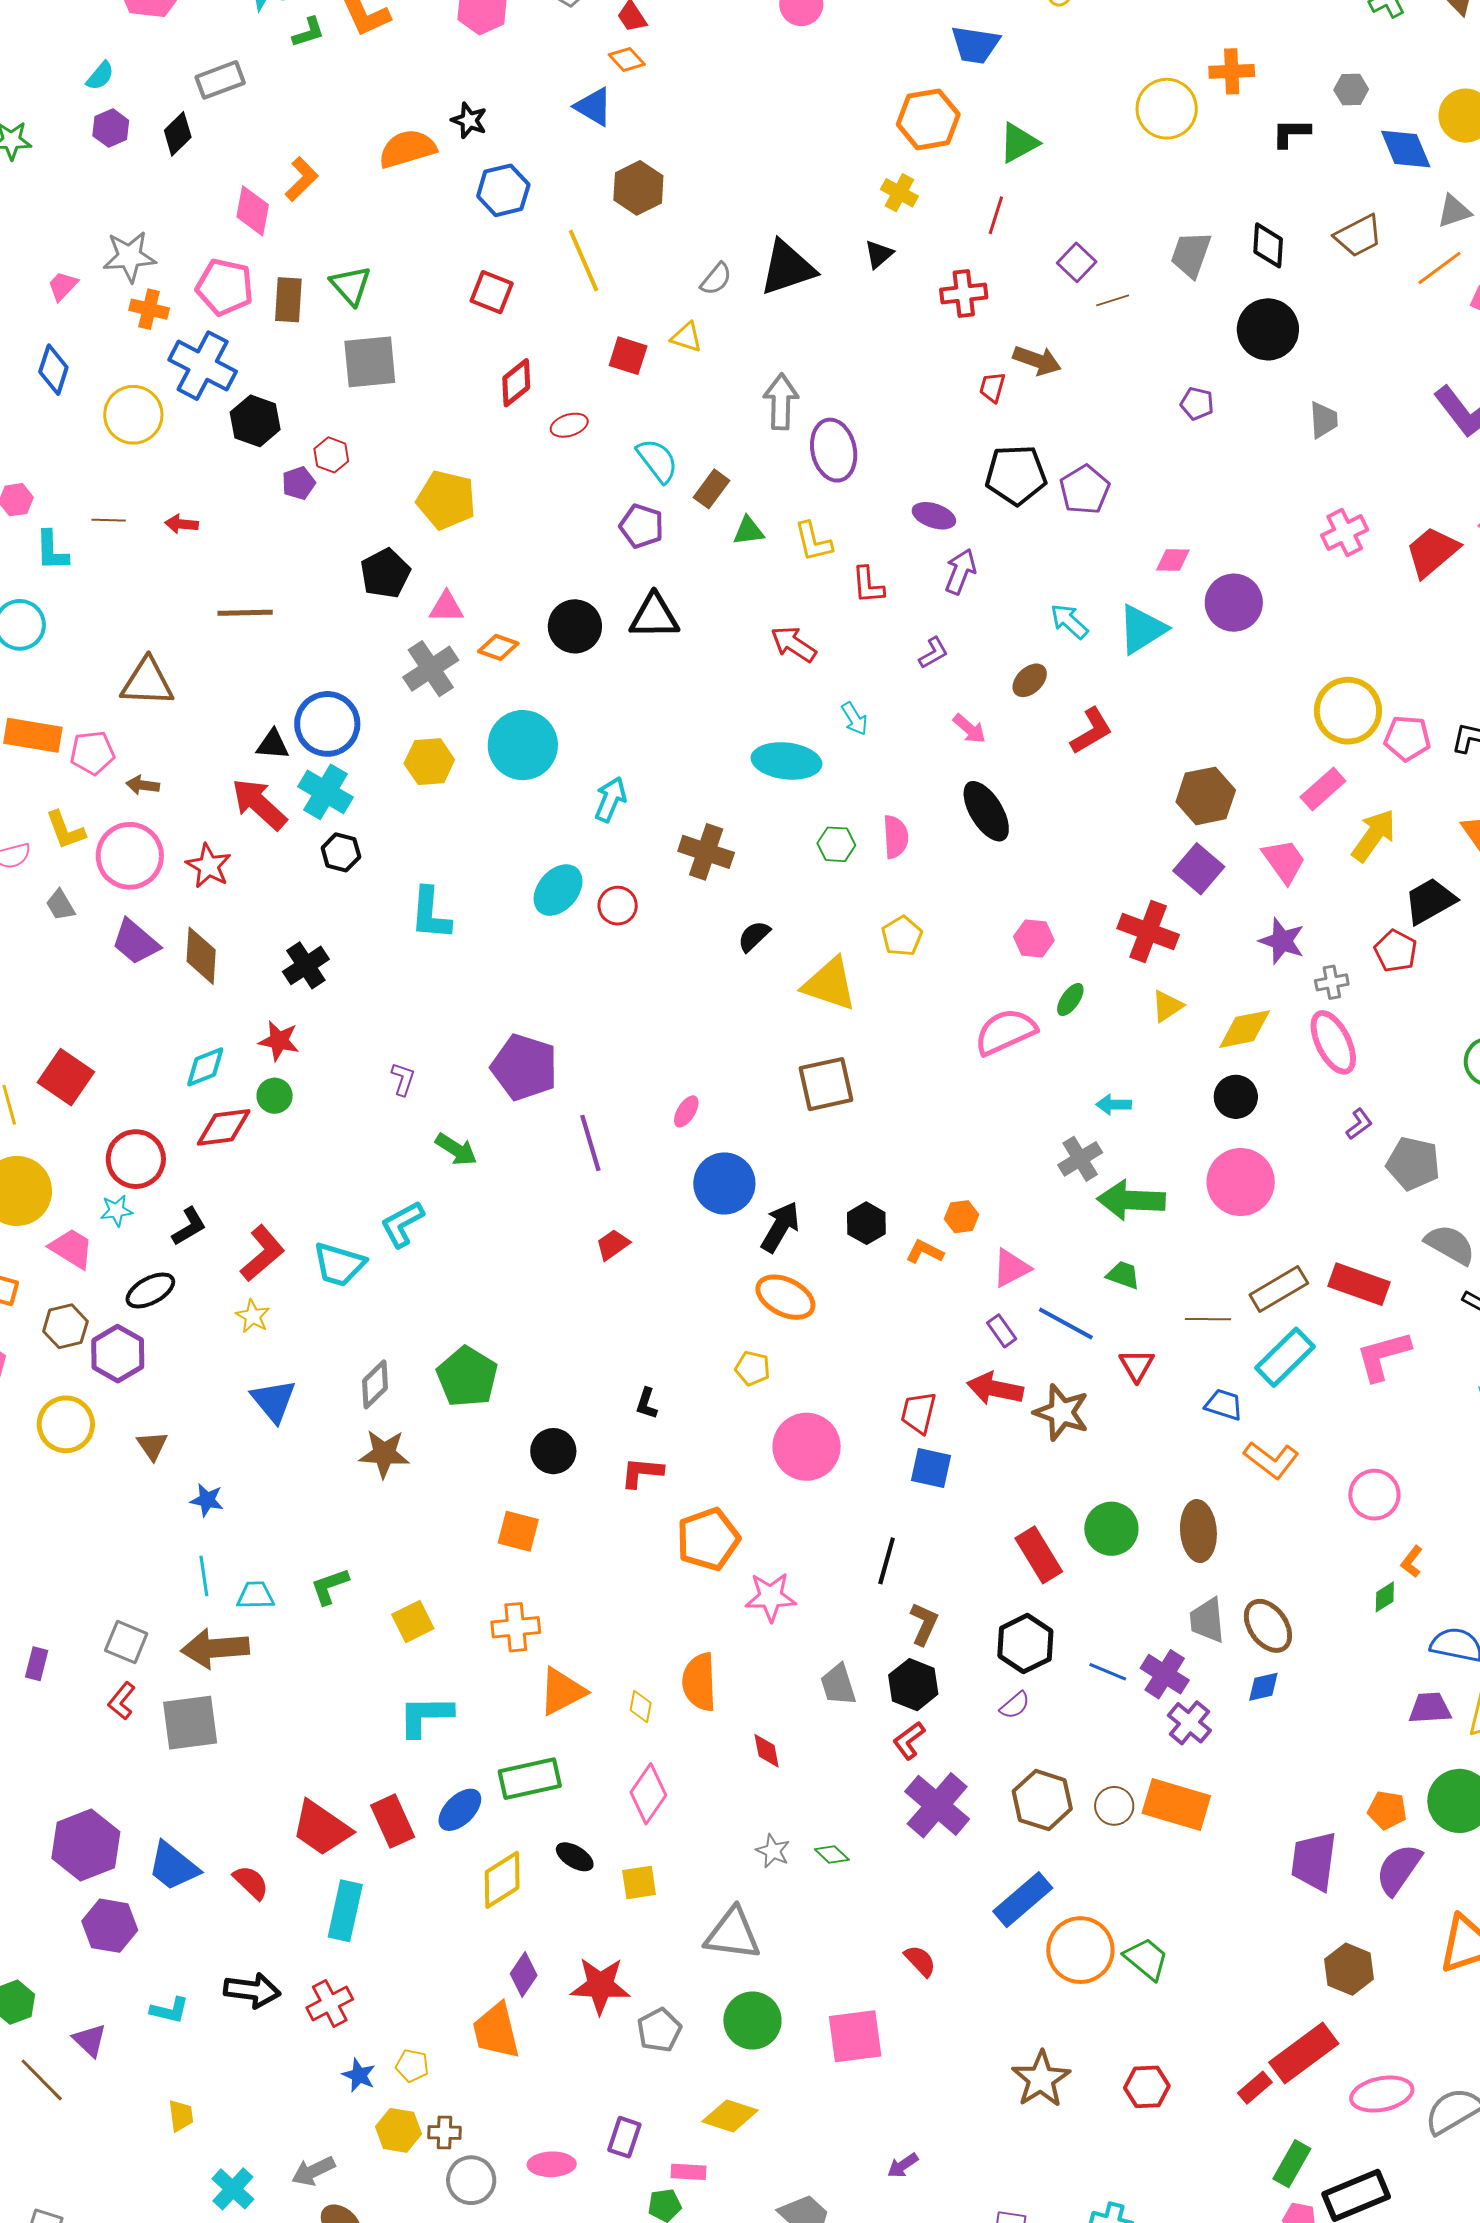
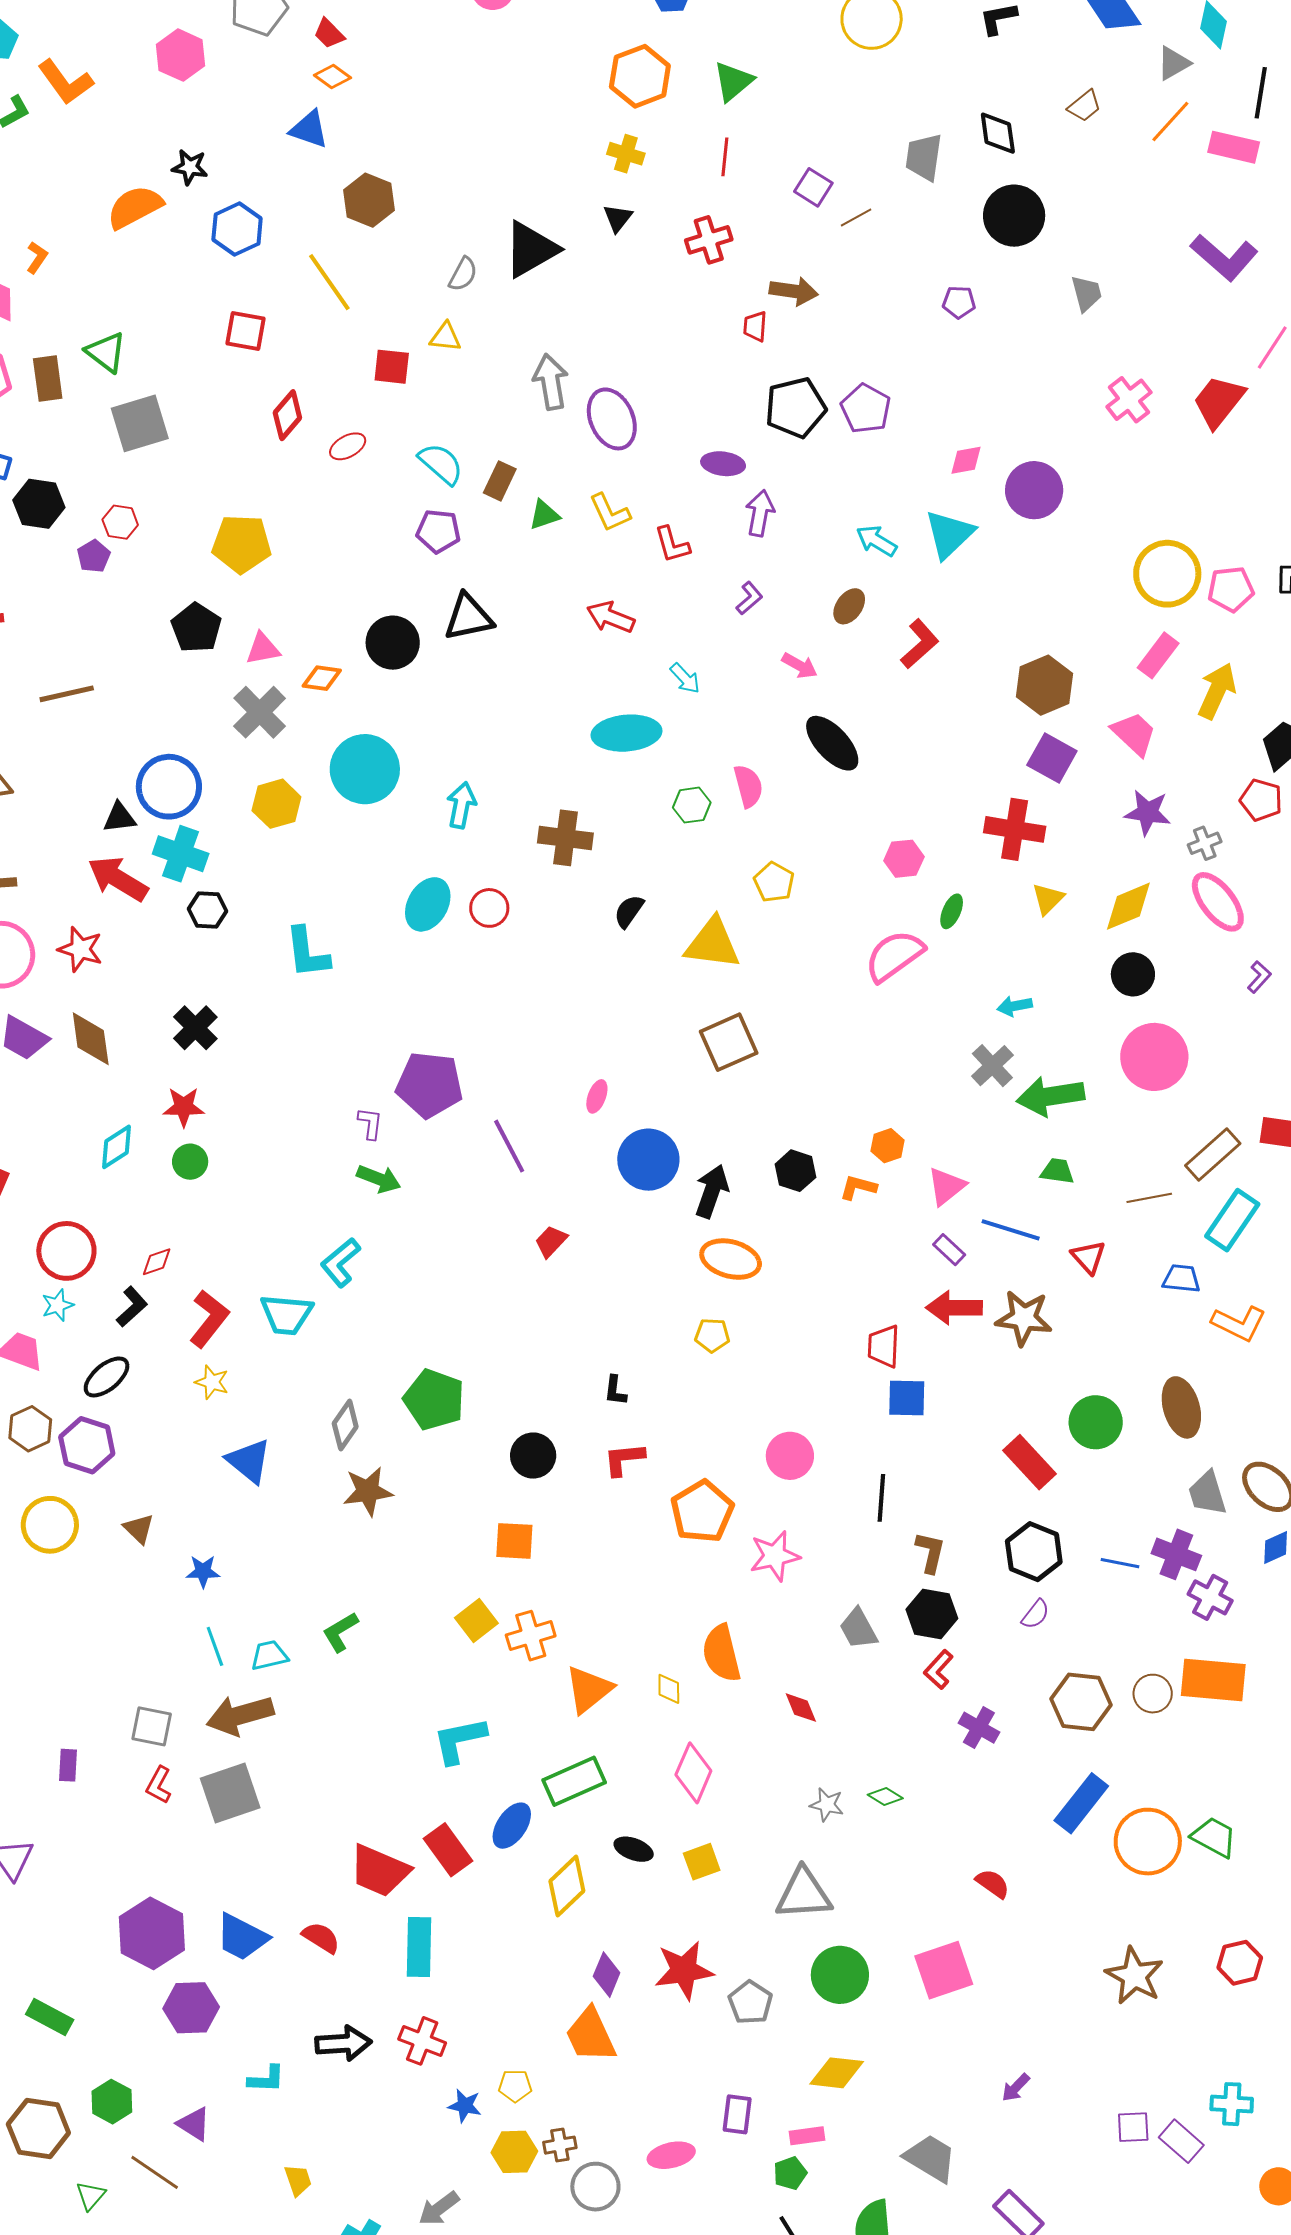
orange L-shape: (302, 179) -> (37, 257), size x0.7
brown trapezoid: (1358, 236) -> (1084, 106), size x0.7
purple L-shape: (403, 1079) -> (370, 1123), moved
red diamond: (224, 1127) -> (157, 1262), moved, size x0.6
pink circle: (807, 1447) -> (790, 1456), moved, size x0.7
yellow square: (413, 1621) -> (476, 1621), moved
purple cross: (937, 1805) -> (979, 1728), size x0.6
red cross: (330, 2003) -> (422, 2041), turned -30

